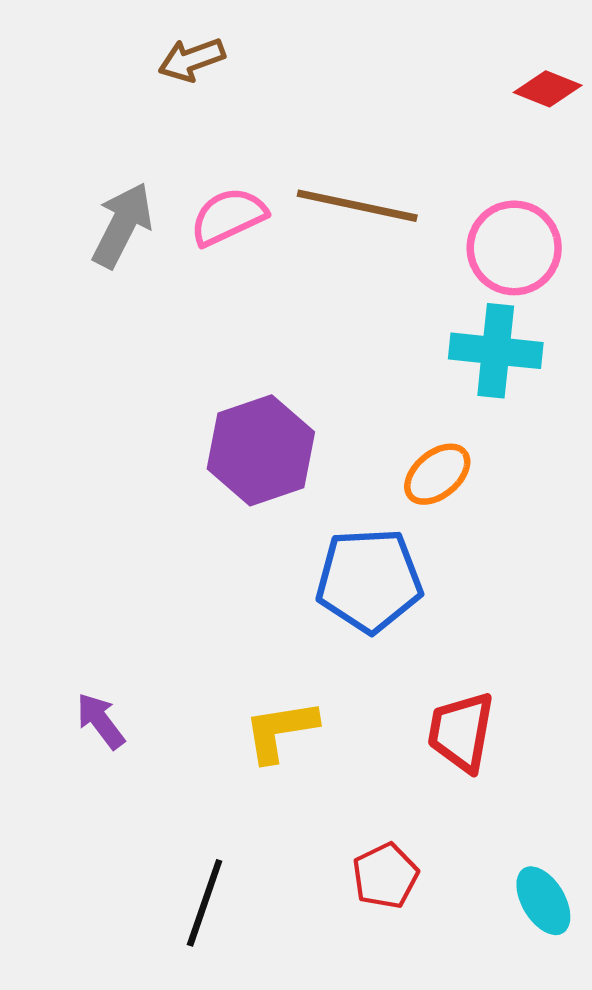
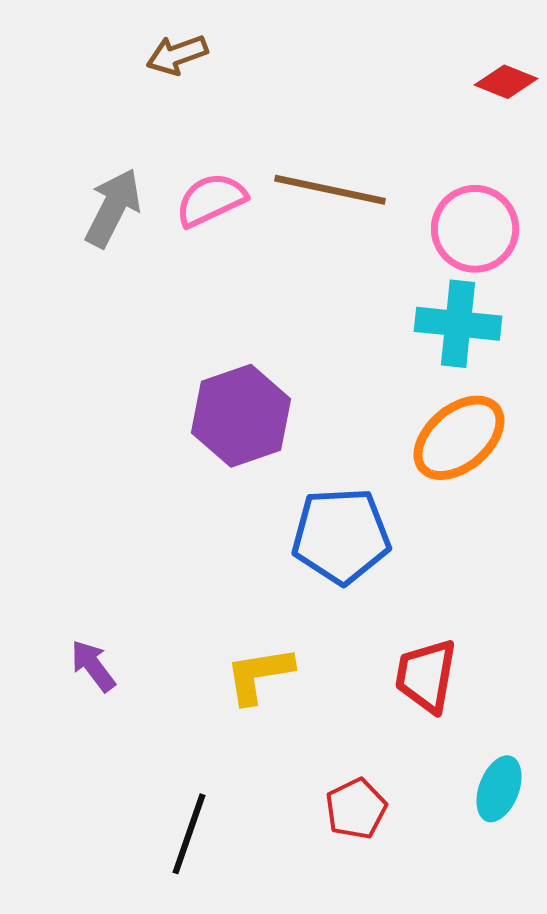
orange ellipse: (437, 474) -> (459, 438), moved, size x1.5
cyan ellipse: (543, 901) -> (499, 789), moved, turned 52

